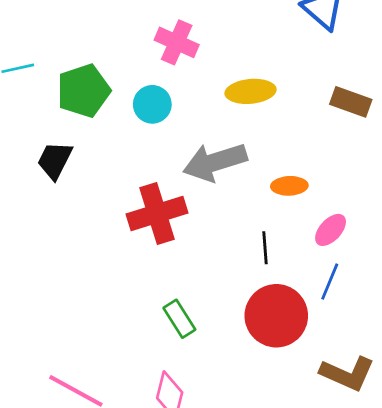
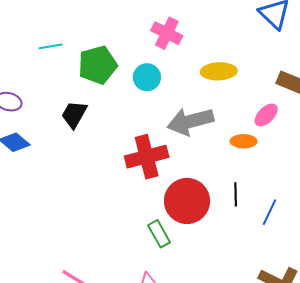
pink ellipse: (331, 230) -> (266, 115), moved
black line: (265, 248) -> (236, 194), moved
red circle: (276, 316) -> (187, 201), moved

